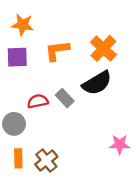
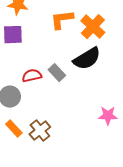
orange L-shape: (57, 51) -> (62, 20), moved
orange rectangle: (18, 158) -> (14, 129), turned -42

